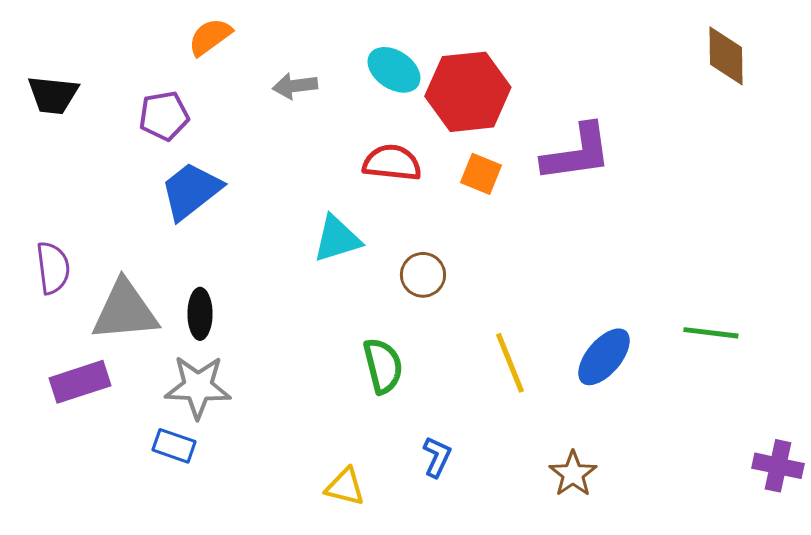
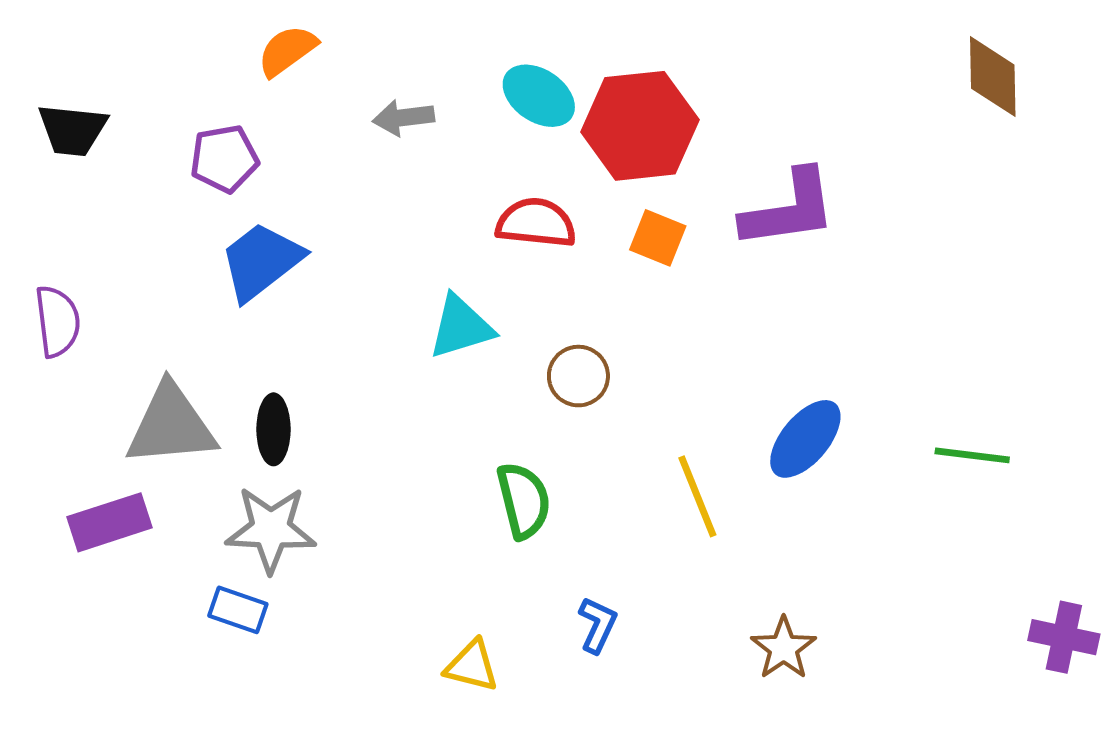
purple semicircle: (53, 268) -> (57, 321), moved
blue ellipse: (604, 357) -> (805, 439), moved

